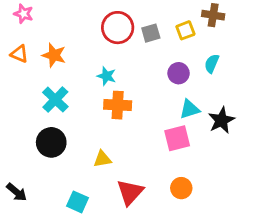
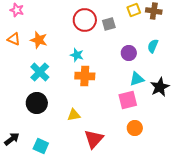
yellow square: (185, 30) -> (134, 10), moved
orange circle: (181, 188) -> (135, 128), moved
black arrow: (17, 192) -> (12, 139), turned -77
cyan square: (77, 202) -> (41, 146), moved

